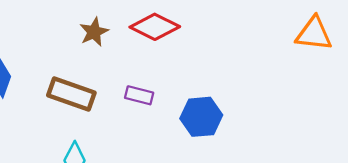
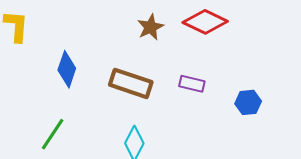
blue hexagon: (201, 117) -> (248, 102), size x0.7

